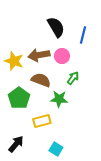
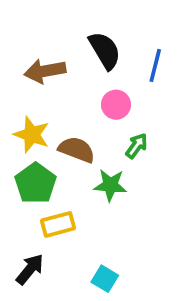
brown arrow: (39, 55) -> (45, 71), moved
yellow star: (14, 61) -> (32, 135), moved
yellow rectangle: (42, 121) -> (58, 224), moved

